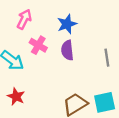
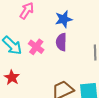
pink cross: (38, 45) -> (36, 47), moved

